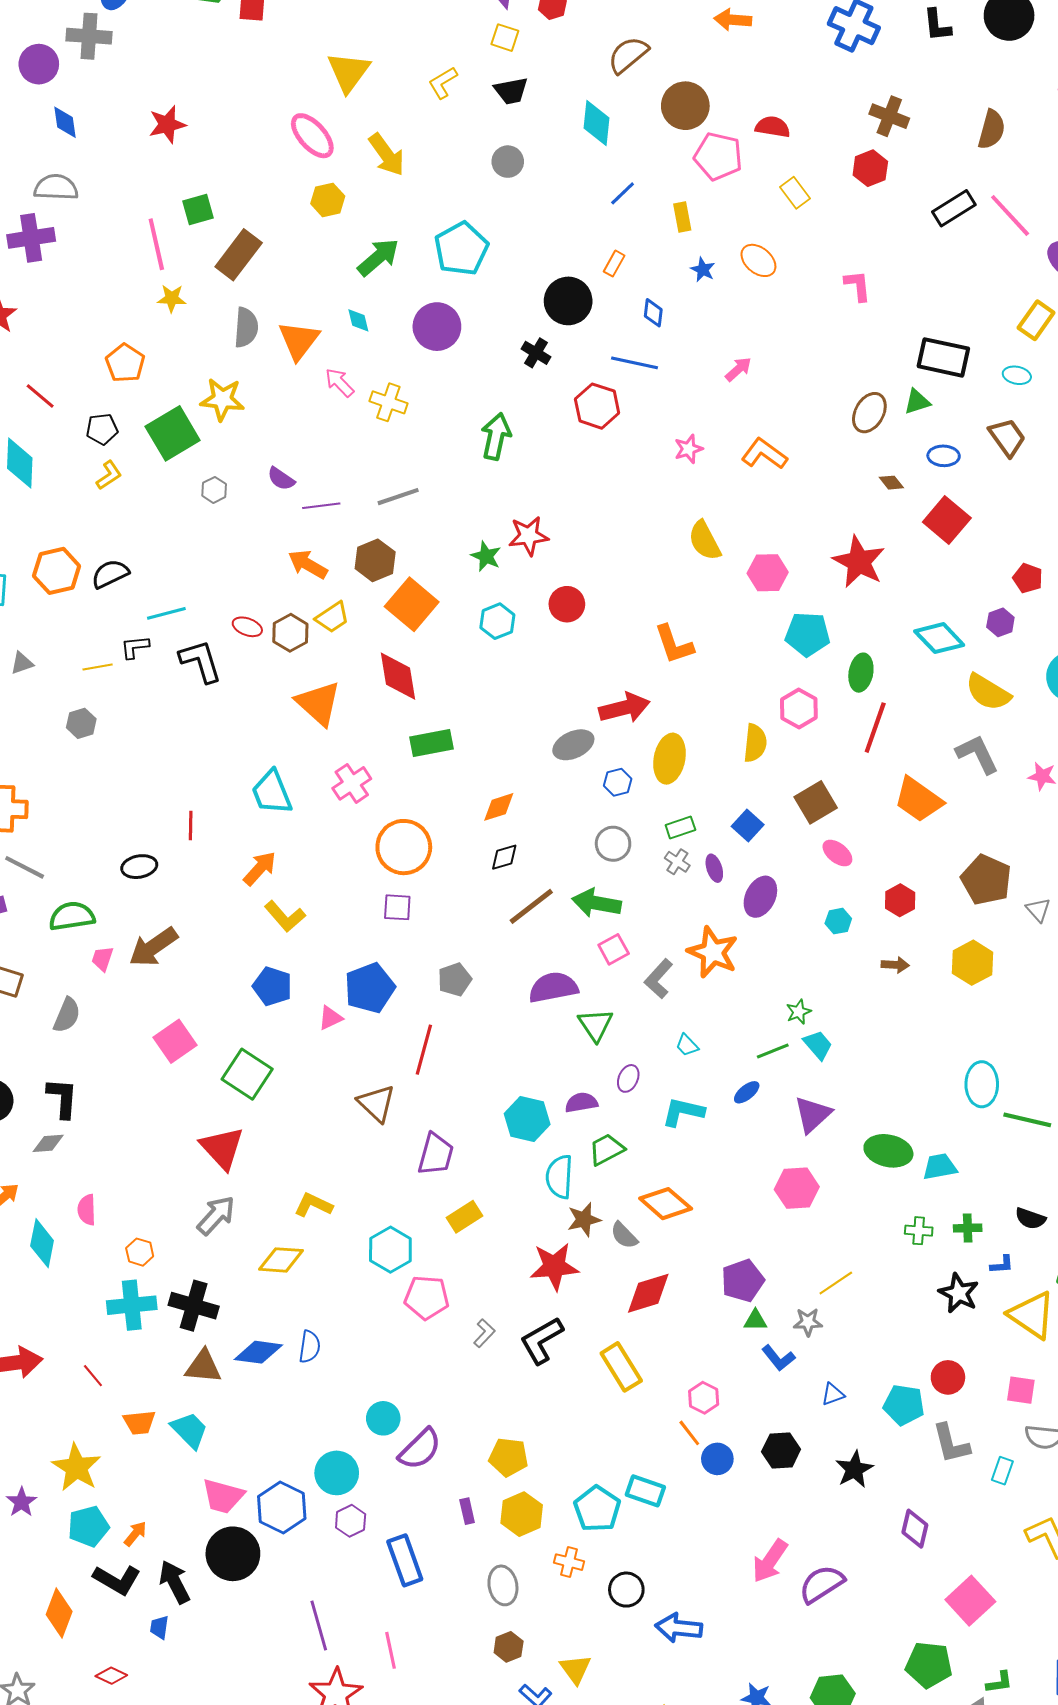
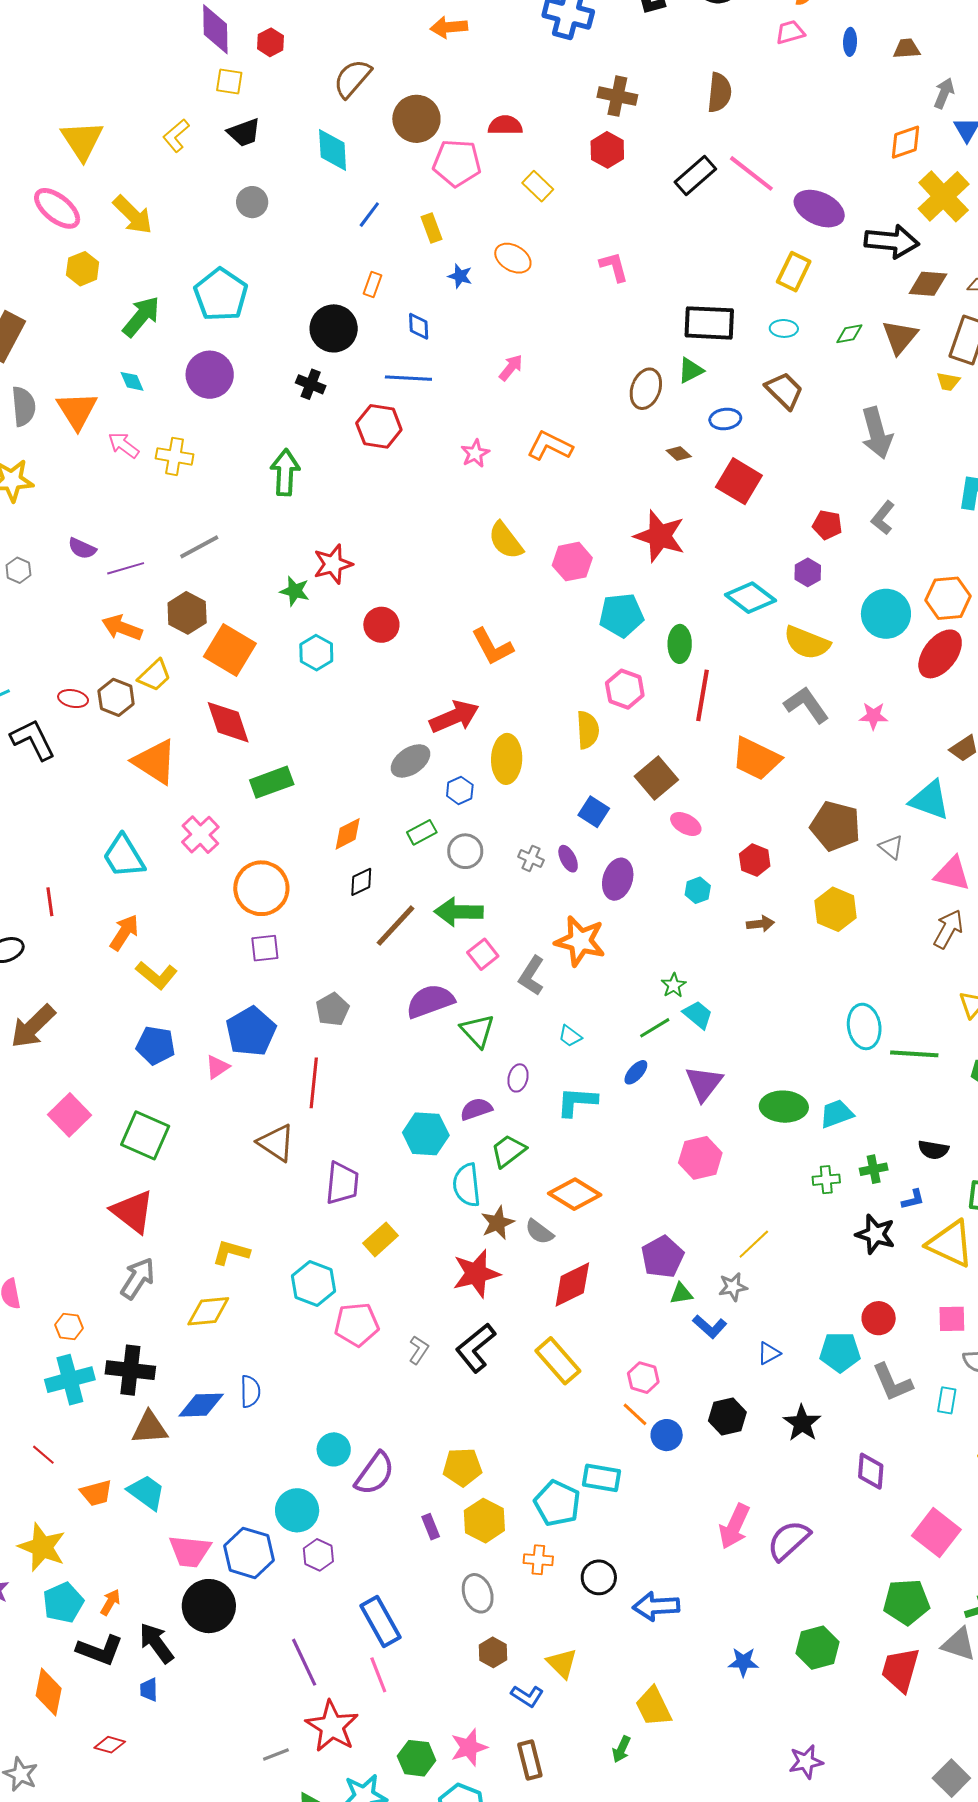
green rectangle: (680, 828) -> (422, 832), moved
blue rectangle: (405, 1560) -> (380, 1621), moved

